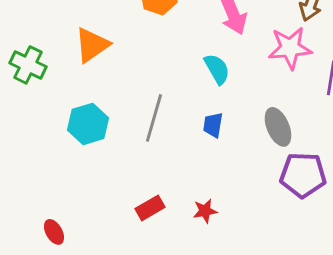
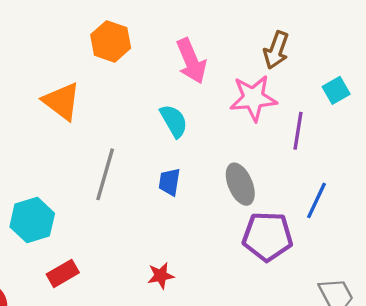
orange triangle: (92, 45) -> (62, 101), moved, turned -48
cyan hexagon: (88, 124) -> (32, 220), moved
red rectangle: (150, 208) -> (63, 273), moved

